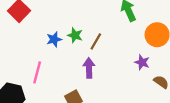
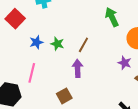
green star: (75, 35) -> (57, 44), moved
blue star: (54, 39) -> (36, 42), moved

